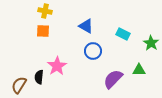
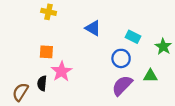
orange square: (43, 31) -> (46, 52), moved
blue circle: (93, 51) -> (121, 58), moved

